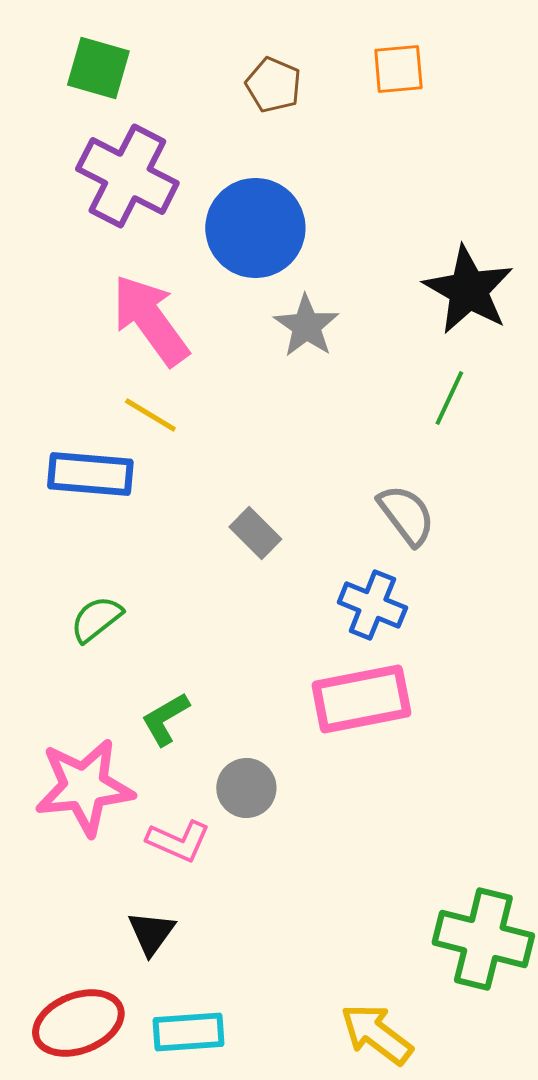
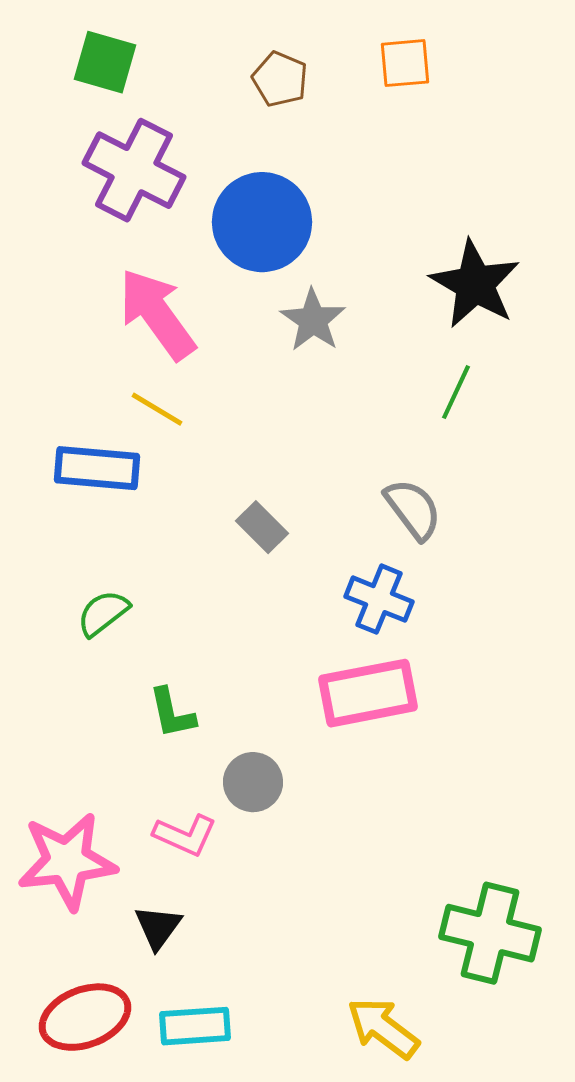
green L-shape: (165, 719) -> (172, 713), turned -72
pink star: (84, 787) -> (67, 861), moved

